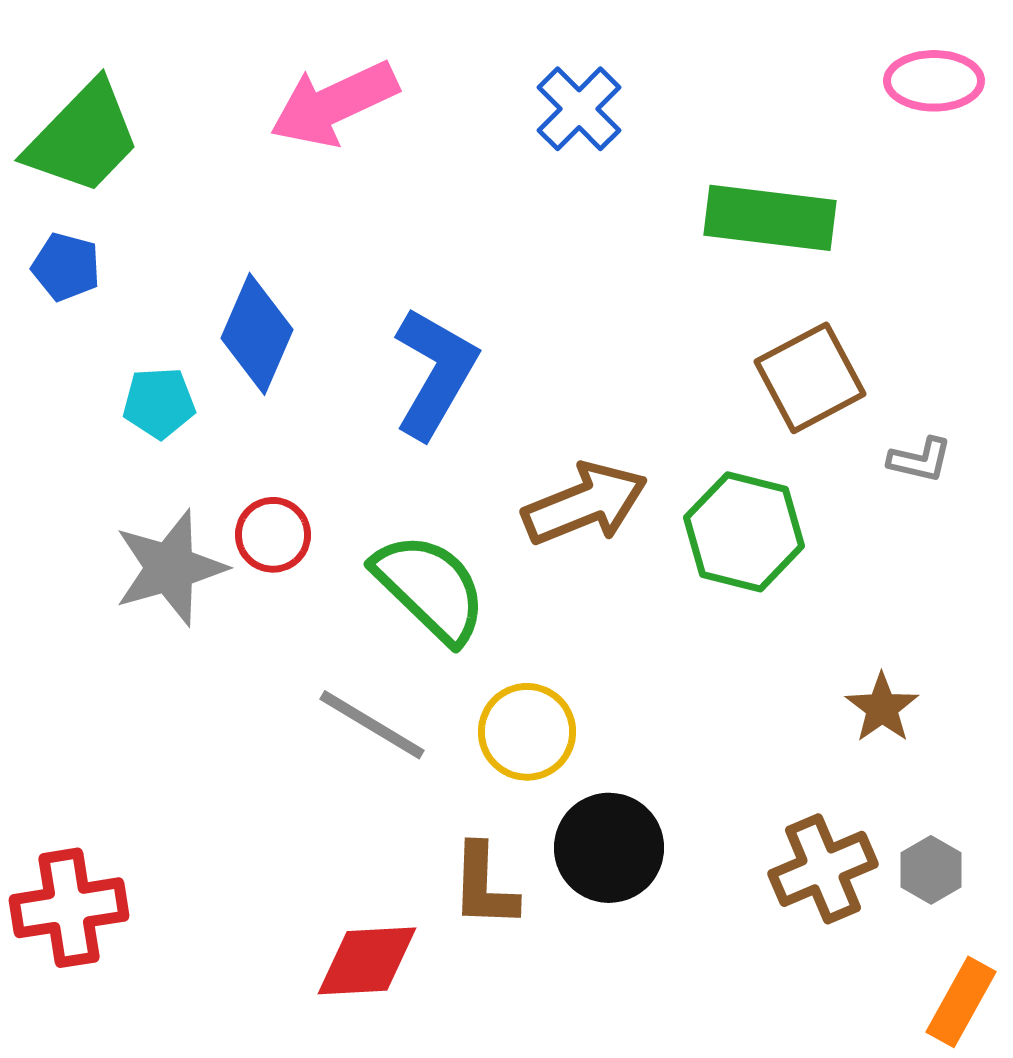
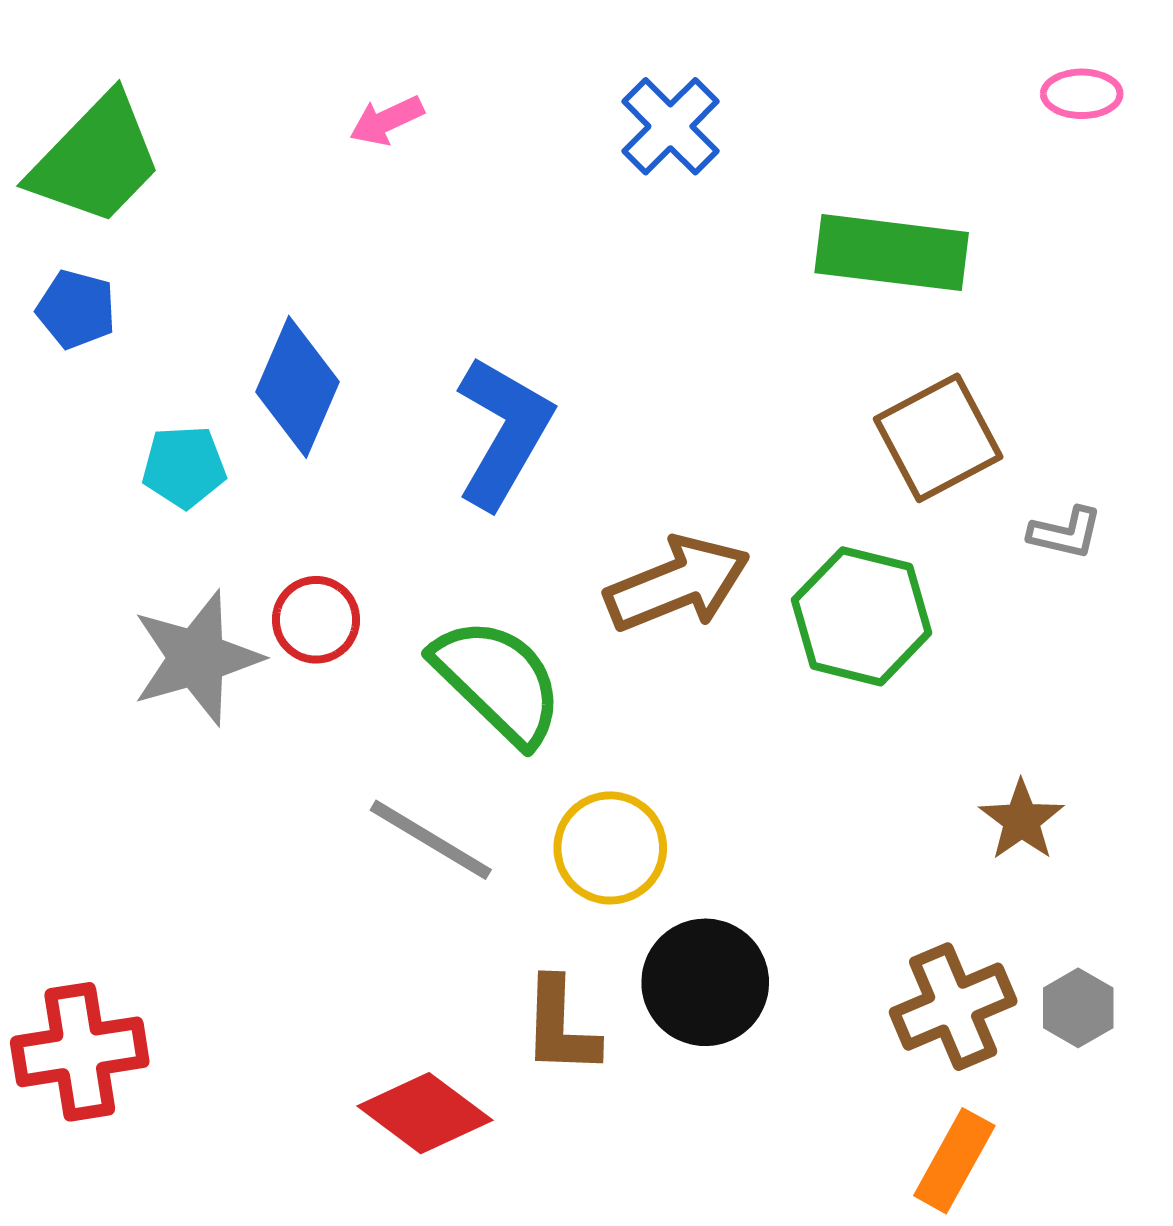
pink ellipse: (934, 81) -> (1082, 94), size x0.7
pink arrow: (334, 104) -> (387, 120), size x0.5
red diamond: (367, 961) -> (425, 1113), turned 40
orange rectangle: (961, 1002) -> (954, 1161), moved

